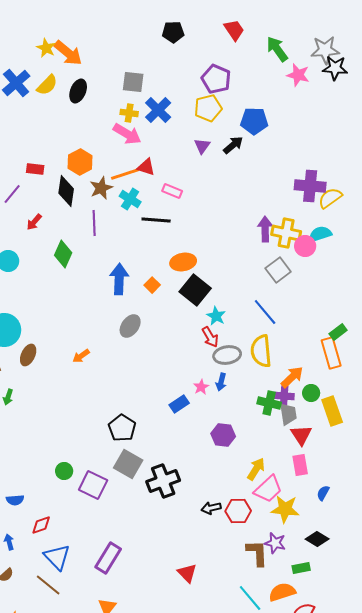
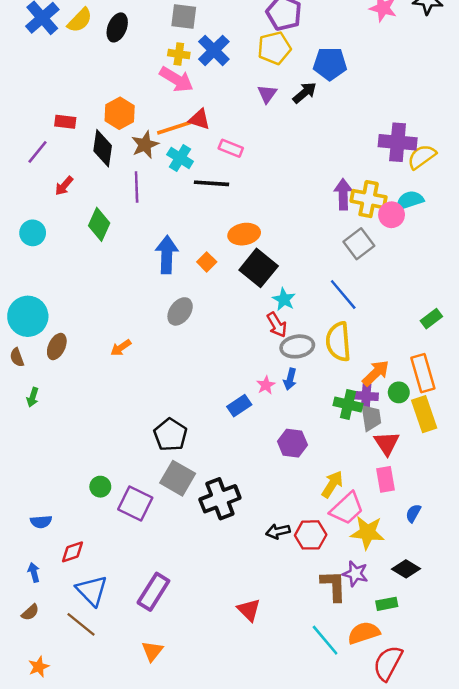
orange rectangle: (331, 353) -> (423, 373), moved

